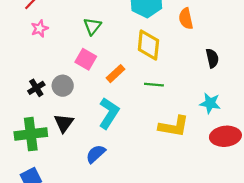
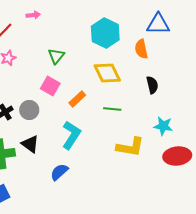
yellow diamond: (148, 45) -> (107, 73), turned -32
black semicircle: (212, 58) -> (152, 85), moved
black triangle: (64, 123) -> (30, 144), turned -30

